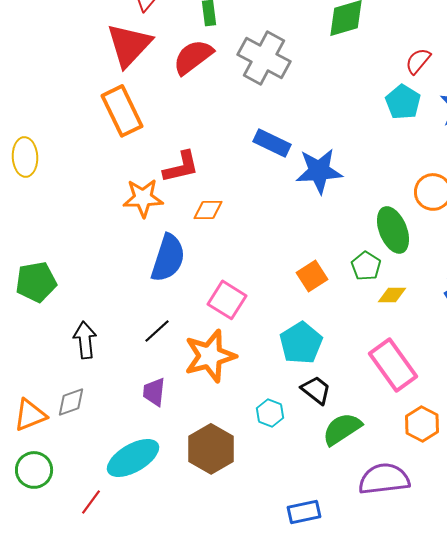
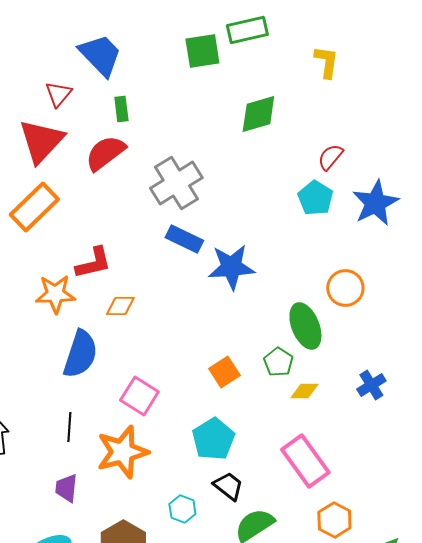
gray cross: (264, 58) -> (176, 183), moved, turned 30
orange rectangle: (122, 111) -> (34, 207), turned 72
black line: (157, 331) -> (69, 427), turned -44

